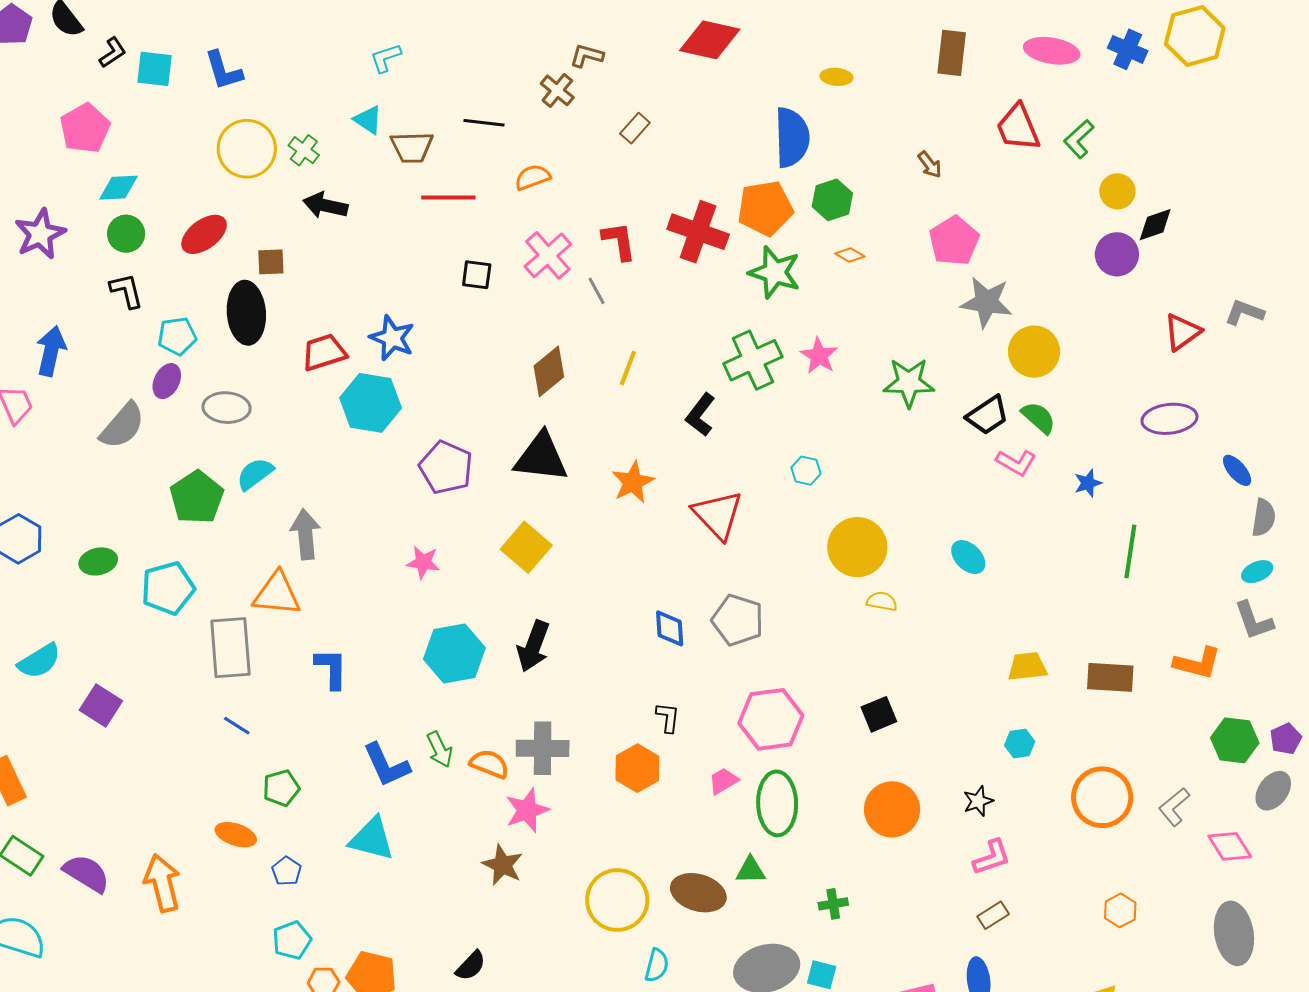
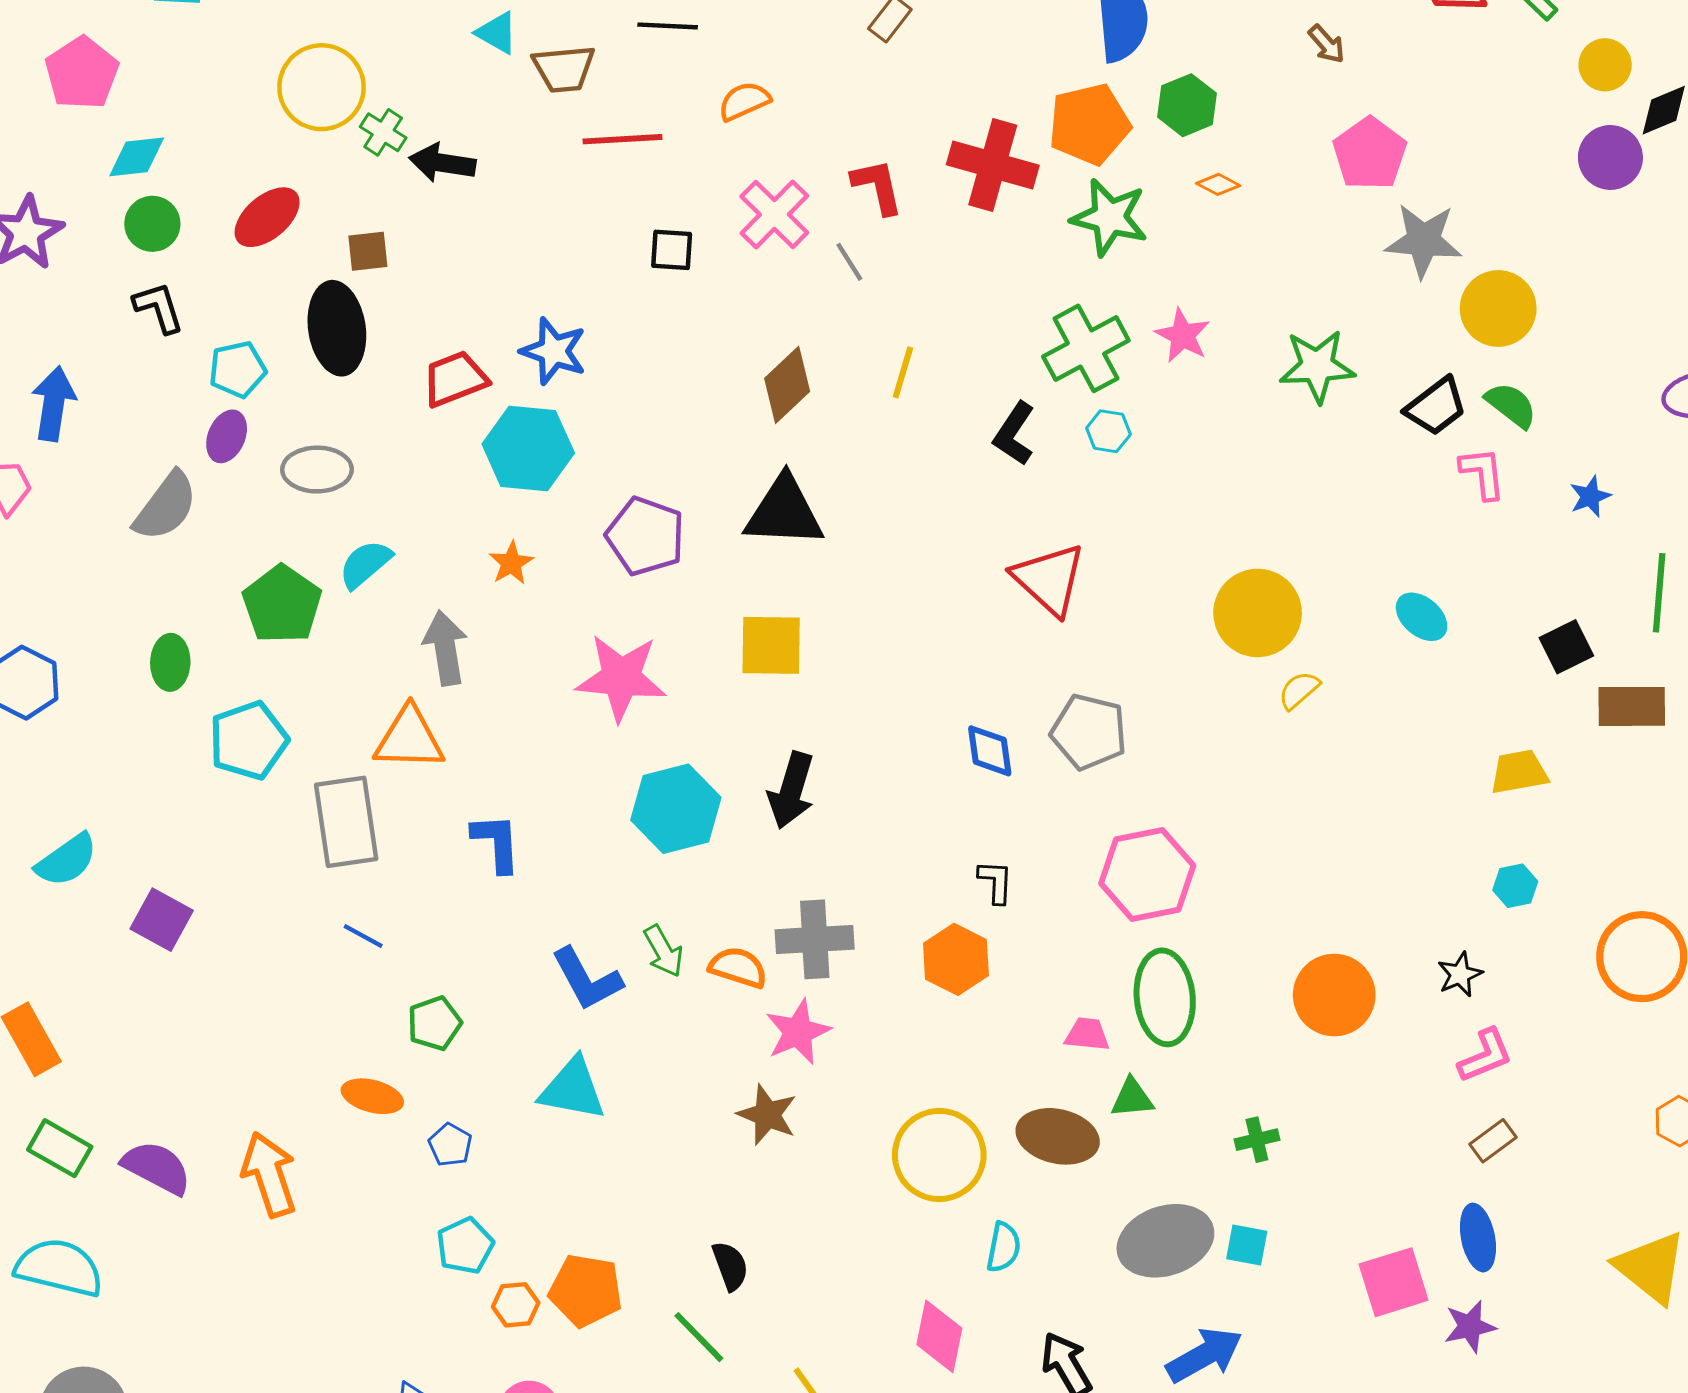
green cross: (304, 150) -> (383, 132), moved
pink L-shape: (1016, 462) -> (1483, 473), turned -123
cyan hexagon: (806, 471) -> (1108, 431), moved
orange star: (633, 482) -> (511, 563), moved, size x0.7
yellow square: (526, 547) -> (771, 645), turned -36
green ellipse: (98, 561) -> (170, 662), moved, turned -72
pink star: (423, 562) -> (621, 678), size x1.8
yellow semicircle: (882, 601) -> (1299, 690), turned -48
brown rectangle: (1110, 677) -> (1632, 706), moved
black square: (879, 714) -> (1566, 647), moved
pink trapezoid: (723, 781) -> (1087, 1034), moved, turned 40
black semicircle: (471, 966) -> (730, 1266), turned -60

